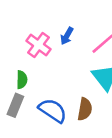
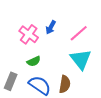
green semicircle: (22, 80) -> (34, 61), moved, turned 64

